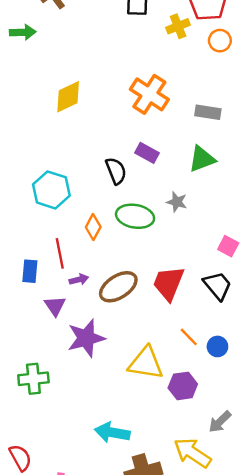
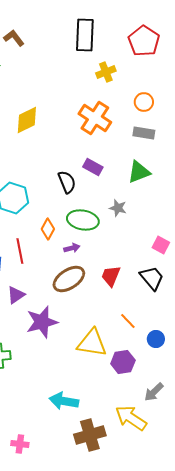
yellow cross: (178, 26) -> (106, 72), moved
orange circle: (220, 41) -> (144, 102), moved
purple arrow: (79, 280) -> (72, 248), moved
red trapezoid: (168, 283) -> (111, 276), size x0.7
purple triangle: (55, 306) -> (16, 295), turned 30
blue circle: (217, 346) -> (156, 339), moved

